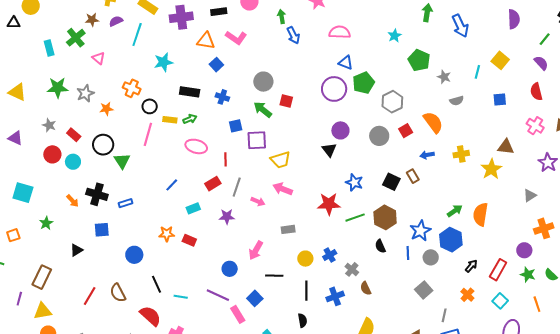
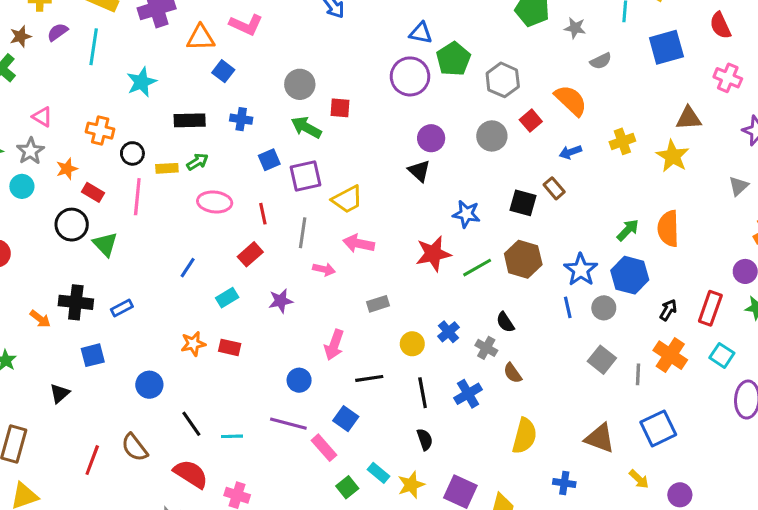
pink triangle: (99, 58) -> (42, 117), moved
blue square: (500, 99) -> (666, 47), size x1.6
red rectangle: (74, 135) -> (93, 192), moved
cyan circle: (73, 162) -> (22, 186), moved
gray line: (237, 187) -> (303, 233), moved
black semicircle: (380, 246) -> (505, 322), moved
orange cross: (467, 295) -> (670, 355), size x1.5
gray line: (444, 315) -> (638, 374), moved

